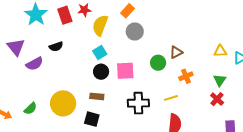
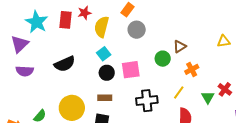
red rectangle: (65, 15) -> (66, 20), turned 30
purple triangle: (16, 47) -> (20, 44), moved, turned 30
black semicircle: (56, 47) -> (65, 64), moved, size x1.5
purple semicircle: (34, 64) -> (25, 71), moved, turned 36
green triangle: (220, 80) -> (208, 97), moved
yellow line: (171, 98) -> (179, 92), turned -32

